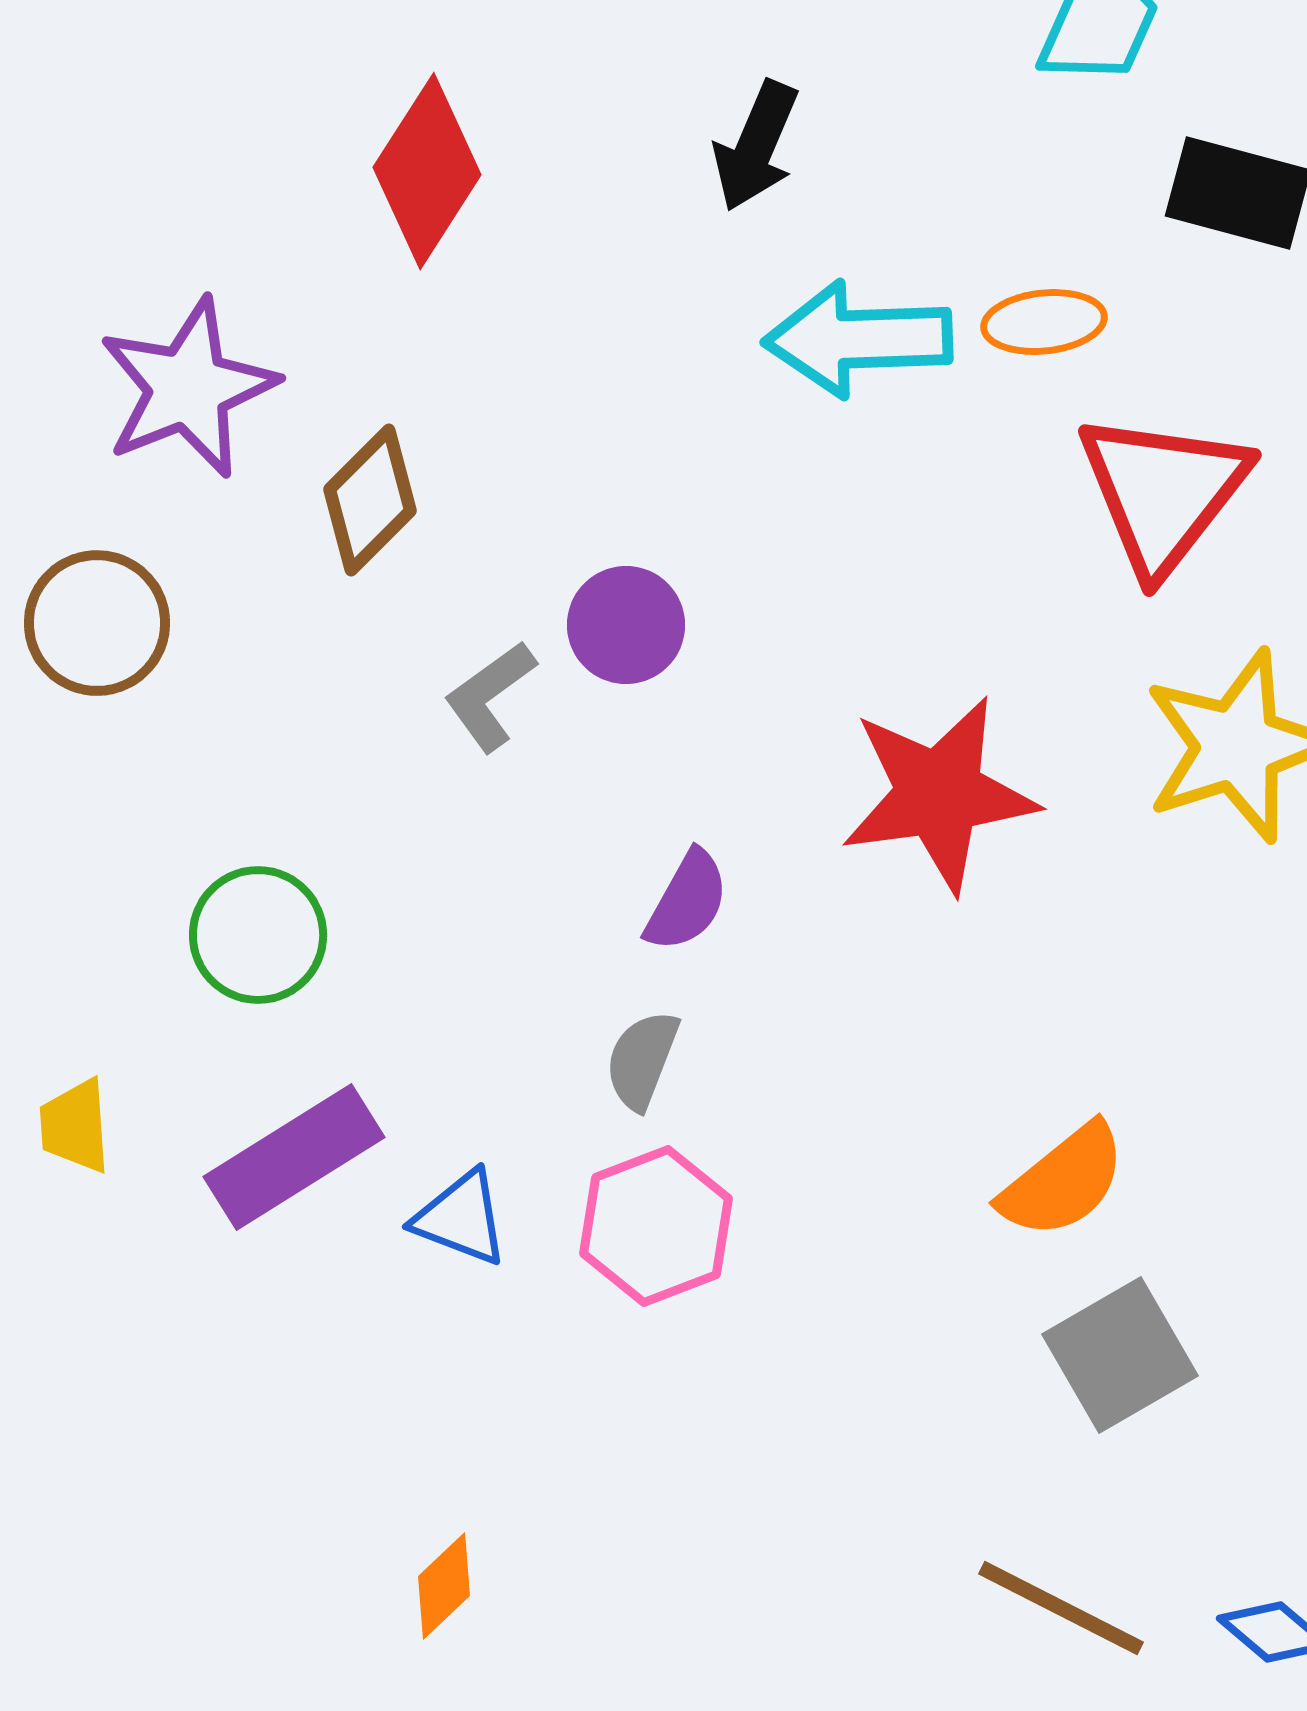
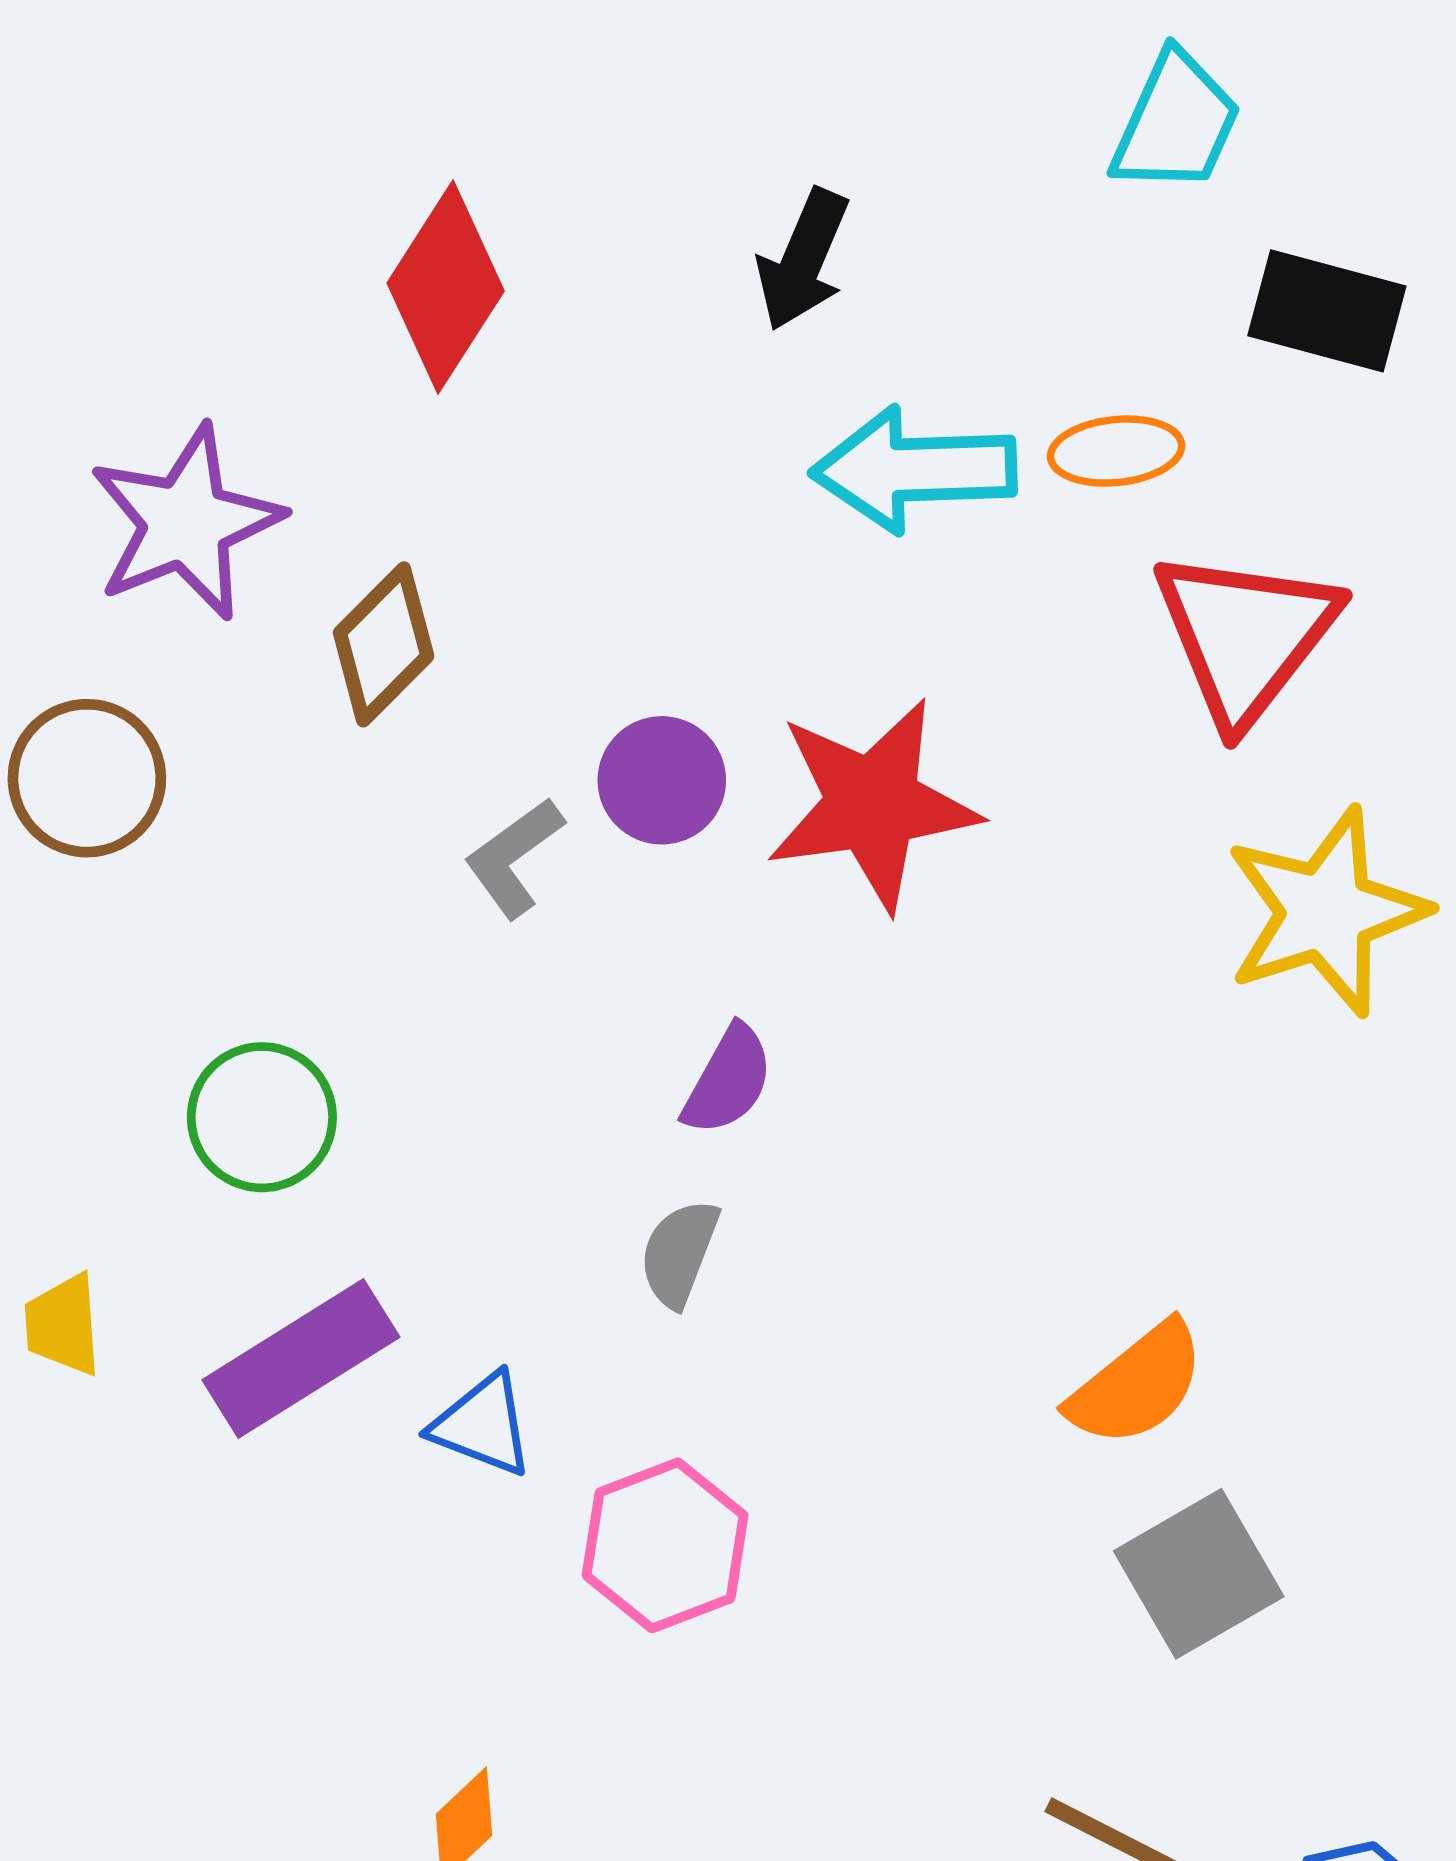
red star: (939, 794) -> (873, 804), moved
pink hexagon: (656, 1226) -> (665, 1545), moved

